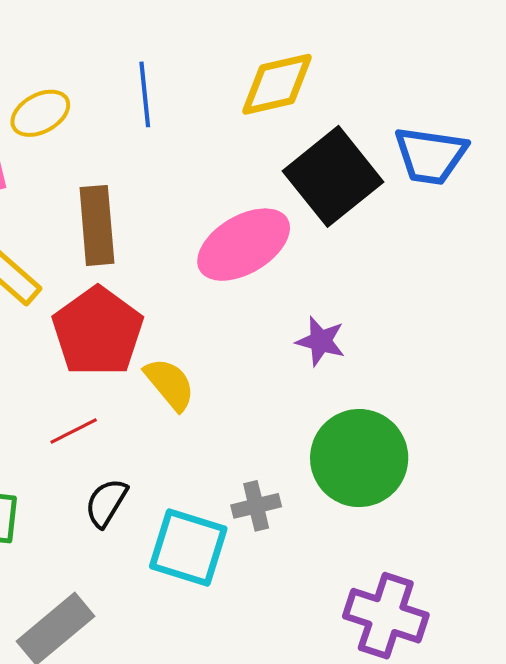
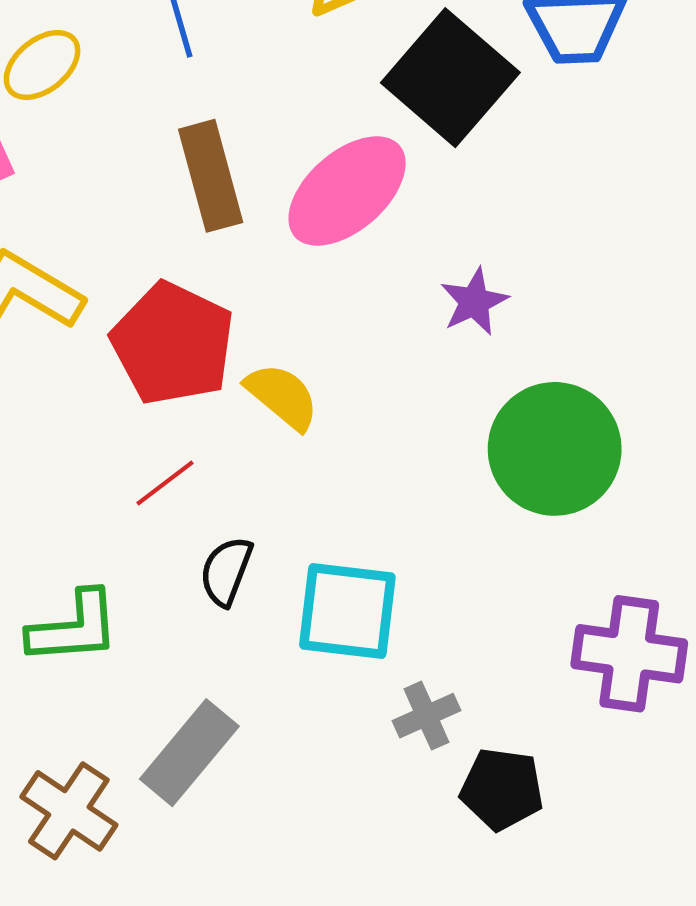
brown rectangle: (97, 225) -> (211, 176), moved
purple star: (321, 341) -> (474, 302), turned -30
gray cross: (256, 506) -> (426, 716), moved

